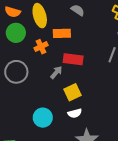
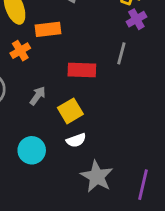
red rectangle: (73, 59) -> (82, 70), moved
gray arrow: (56, 72) -> (38, 96), moved

